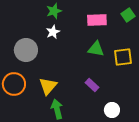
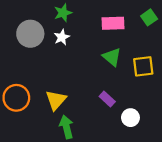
green triangle: (96, 49) -> (112, 57), turned 30
gray circle: (26, 50) -> (30, 34), moved
white circle: (112, 110) -> (130, 118), moved

